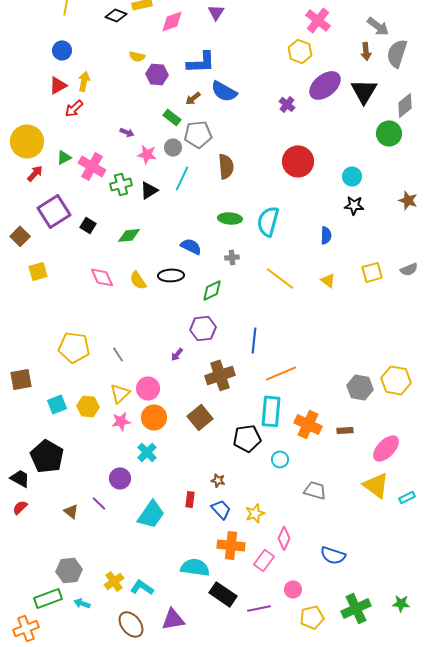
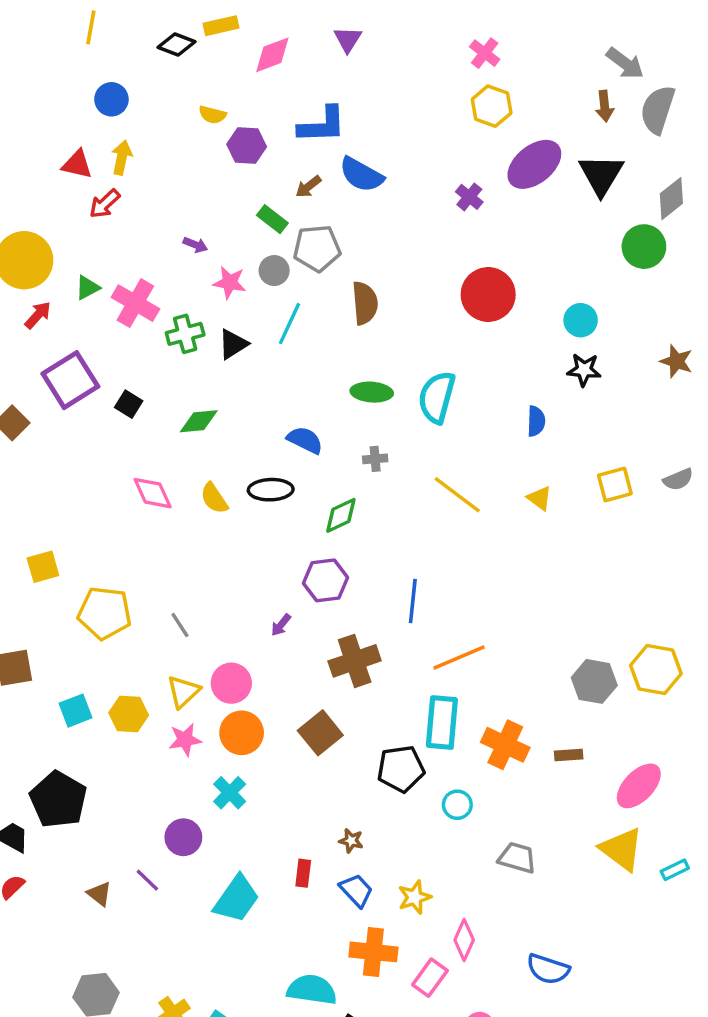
pink cross: (318, 20) -> (485, 53), moved, size x0.7
blue circle: (62, 50) -> (111, 99), moved
red triangle: (58, 85) -> (77, 164), turned 42
yellow square: (38, 271) -> (43, 567), moved

